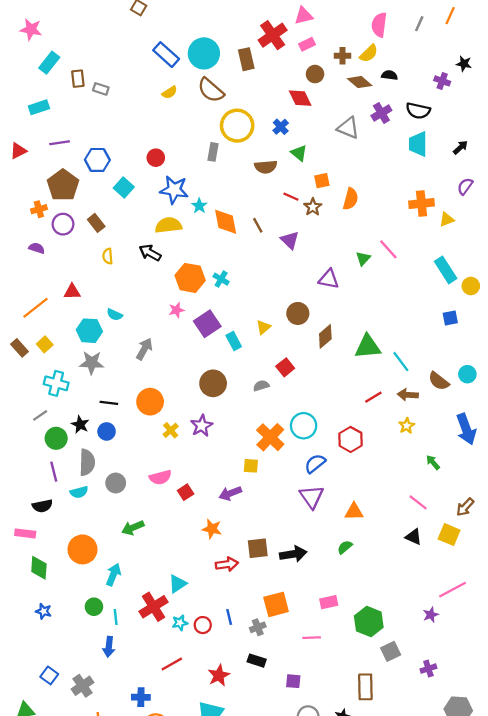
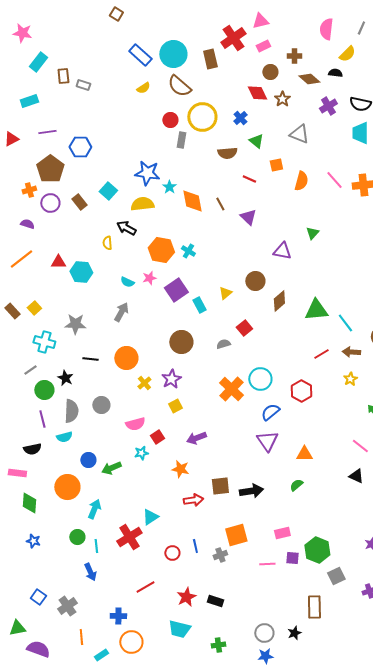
yellow semicircle: (369, 53) -> (347, 54), moved
gray triangle: (348, 128) -> (299, 134), moved
red circle: (156, 158) -> (170, 120), moved
cyan square: (124, 187) -> (108, 191), moved
brown star: (313, 207) -> (282, 99), moved
pink line: (388, 249) -> (334, 180), moved
yellow semicircle: (108, 256) -> (107, 243), moved
orange line: (36, 308) -> (21, 259), moved
cyan semicircle: (115, 315) -> (127, 282), moved
cyan hexagon: (89, 331) -> (81, 272), moved
blue circle: (107, 431) -> (88, 460), moved
yellow square: (251, 466) -> (175, 406), moved, turned -32
gray circle: (116, 483) -> (101, 405), moved
cyan star: (180, 623) -> (141, 453), moved
blue arrow: (109, 647) -> (90, 572), turned -30
black rectangle: (257, 661) -> (215, 601), moved
purple square: (293, 681) -> (292, 558), moved

